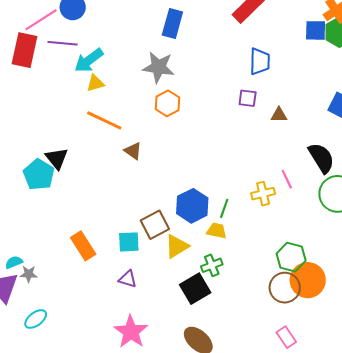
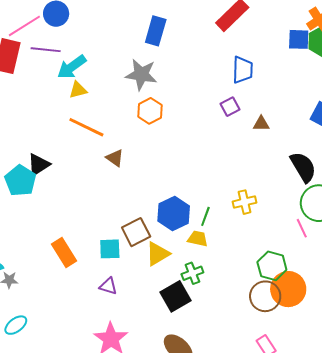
purple square: (248, 98) -> (230, 107), turned -36
black triangle: (57, 158) -> (39, 165), turned 35
pink line: (287, 179) -> (302, 228), moved

